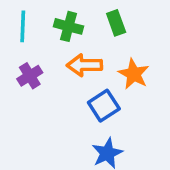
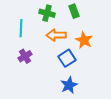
cyan line: (23, 26) -> (21, 28), moved
purple cross: (30, 76) -> (25, 56), moved

